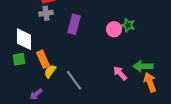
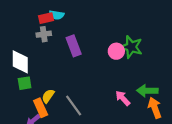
purple rectangle: (74, 24) -> (74, 46), turned -36
green star: (128, 25) -> (131, 47), size x1.5
green square: (19, 59) -> (25, 83), moved
orange rectangle: (43, 59) -> (41, 108), moved

